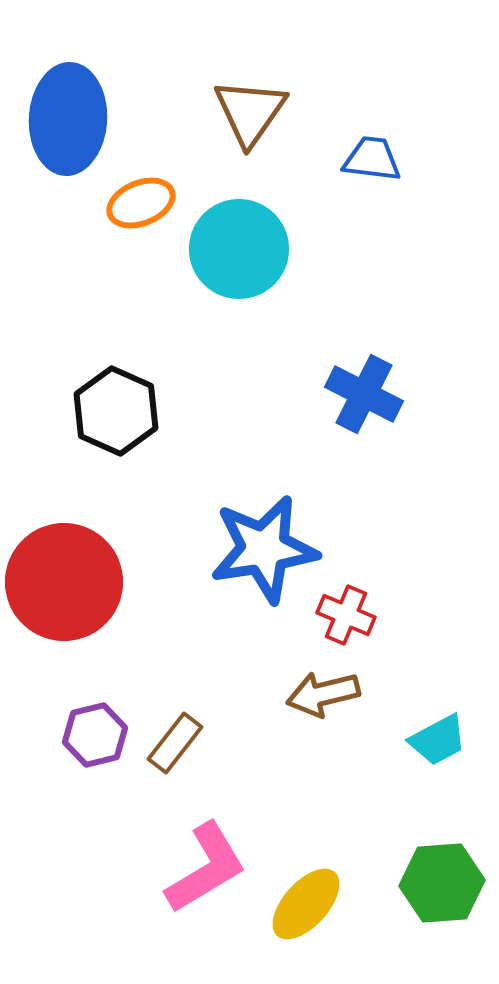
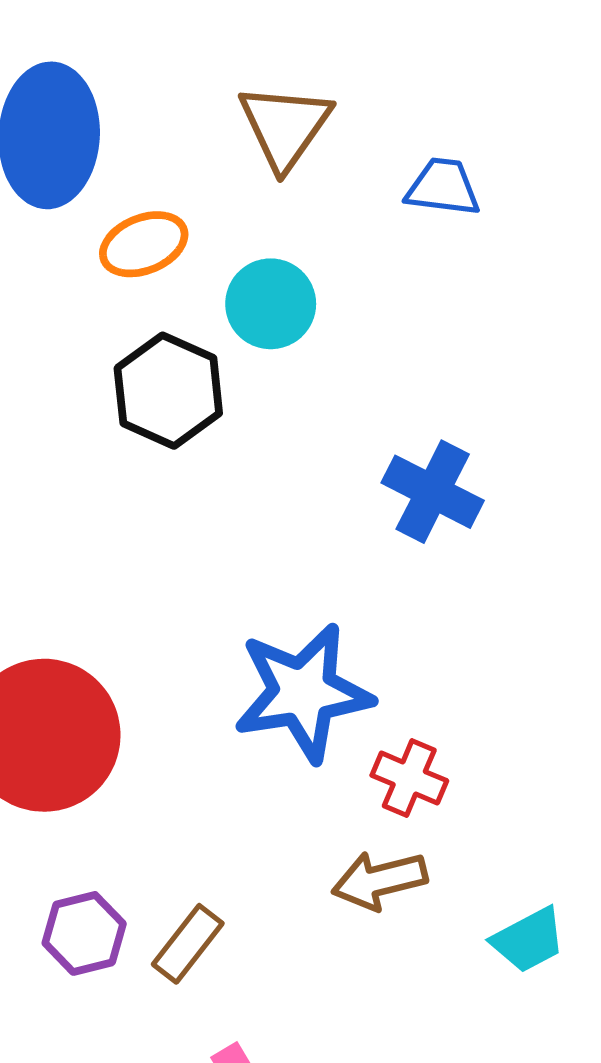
cyan circle: (239, 249) -> (271, 304), size x0.7
black hexagon: (116, 411) -> (168, 391), moved

